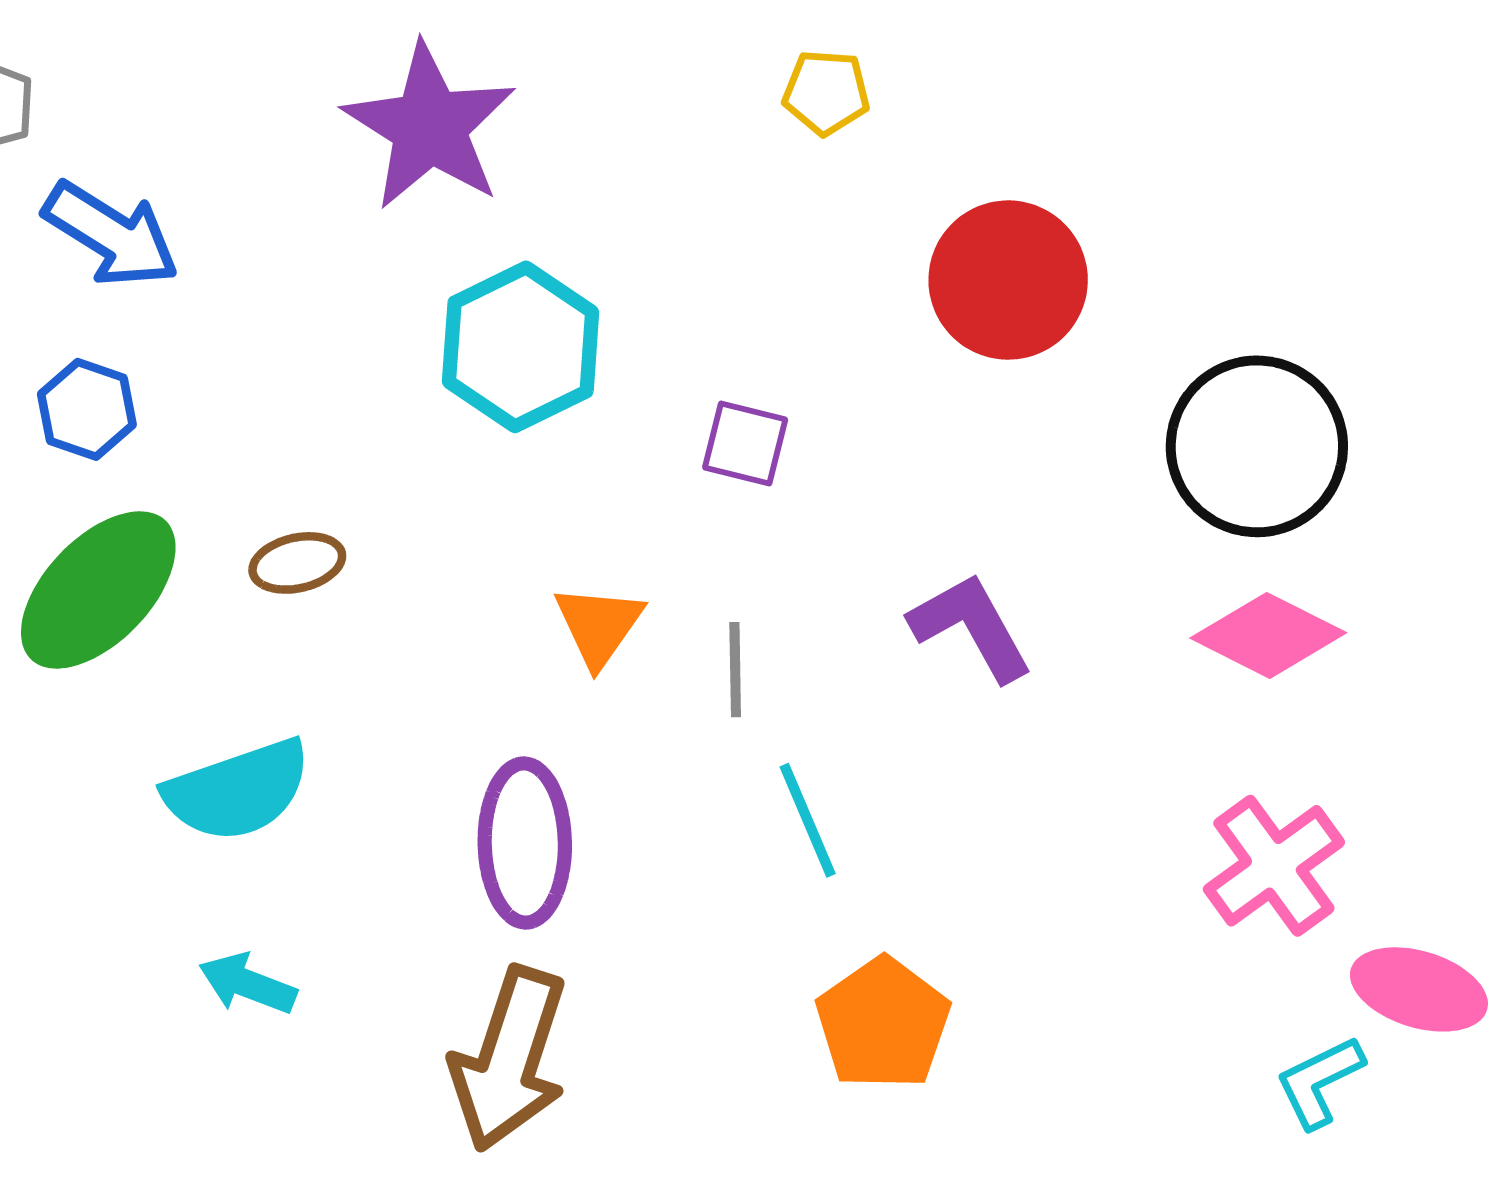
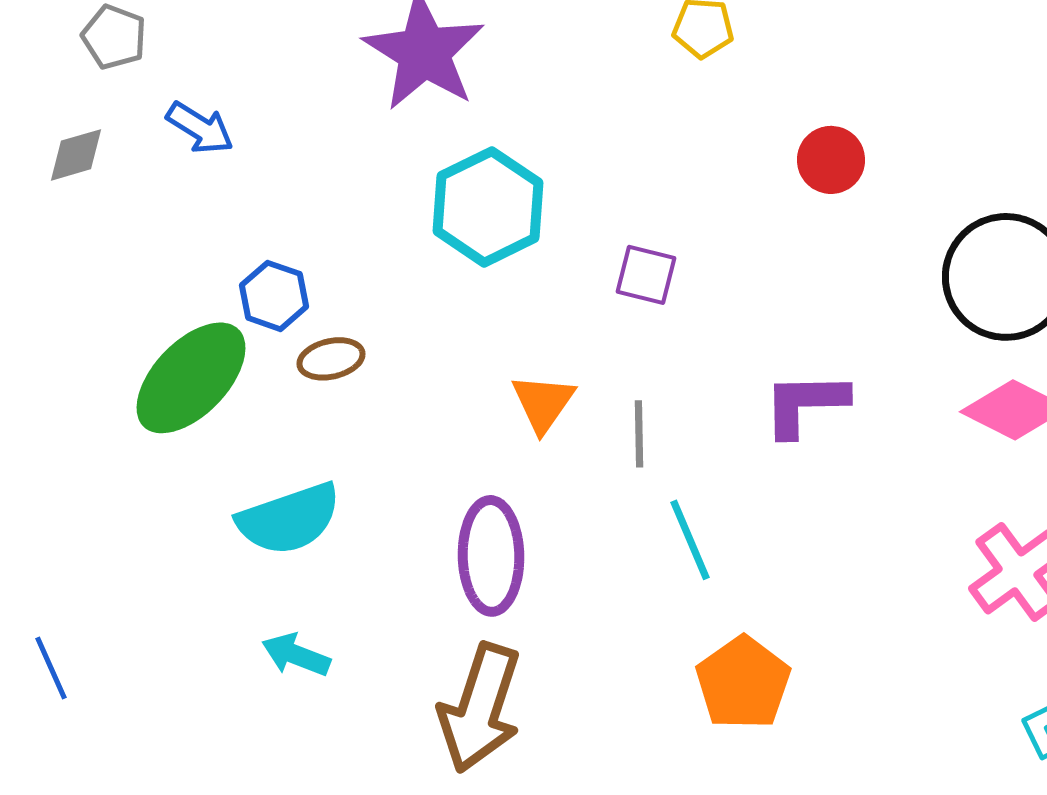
blue arrow: (111, 235) -> (200, 128), size x0.7
red circle: (1008, 280) -> (831, 160), size x0.6
blue hexagon: (87, 409) -> (274, 296), moved
purple L-shape: (971, 627) -> (805, 404), turned -62

